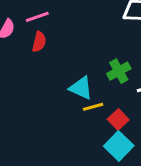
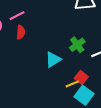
cyan triangle: (81, 88) -> (53, 60), turned -48
yellow line: (93, 107) -> (72, 84), moved

